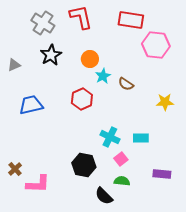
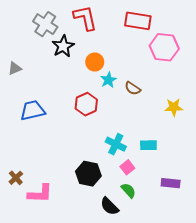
black star: (51, 55) -> (63, 46), moved
green semicircle: (122, 181) -> (128, 190), turned 42

